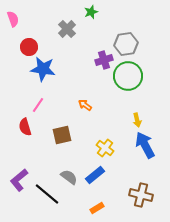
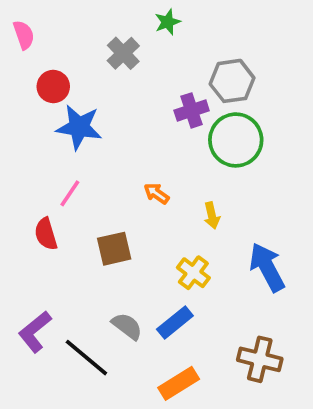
yellow arrow: (137, 120) -> (212, 216), moved
orange rectangle: (97, 208) -> (179, 383), size x1.5

